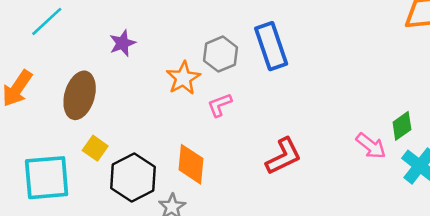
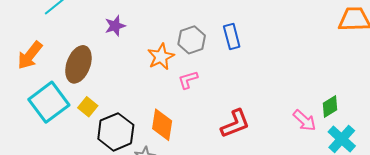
blue rectangle: (271, 46) -> (232, 36), size x0.7
cyan square: (47, 178) -> (49, 102), moved, turned -36

